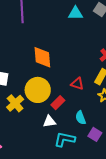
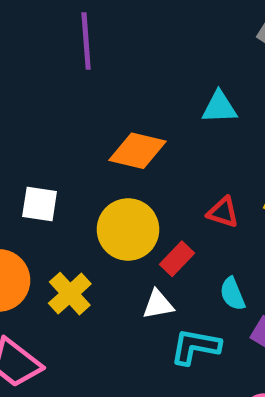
cyan triangle: (75, 13) -> (219, 107), moved
orange diamond: (42, 57) -> (138, 151), turned -70
yellow cross: (15, 103) -> (70, 294), moved

